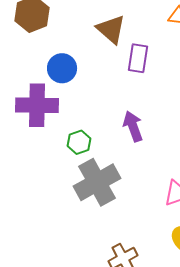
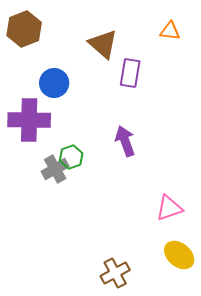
gray cross: (97, 182) -> (55, 169), moved, size x0.6

